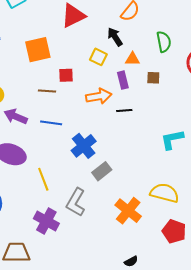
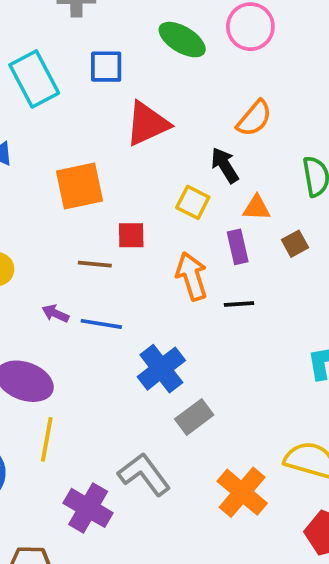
brown square: (153, 78) -> (295, 244), turned -32
orange arrow: (99, 96) -> (192, 276), turned -100
purple arrow: (16, 116) -> (55, 314), moved, size x0.6
yellow line: (43, 179) -> (47, 439), moved, turned 30
gray L-shape: (76, 202) -> (144, 474), turned 112

